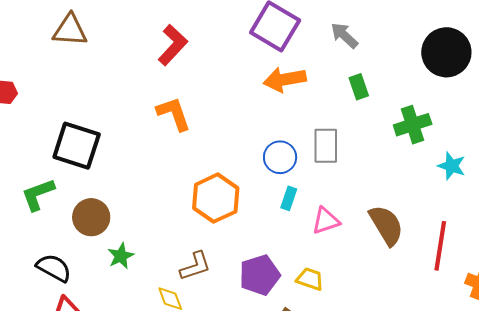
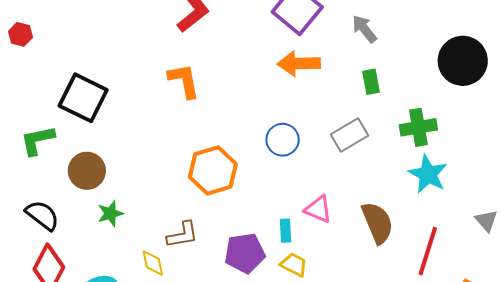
gray rectangle: (326, 146) -> (350, 135), moved, turned 51
cyan star: (452, 166) -> (428, 174), moved, size x1.4
cyan rectangle: (289, 198) -> (286, 231), moved, turned -30
pink triangle: (326, 221) -> (318, 209), turned 32

